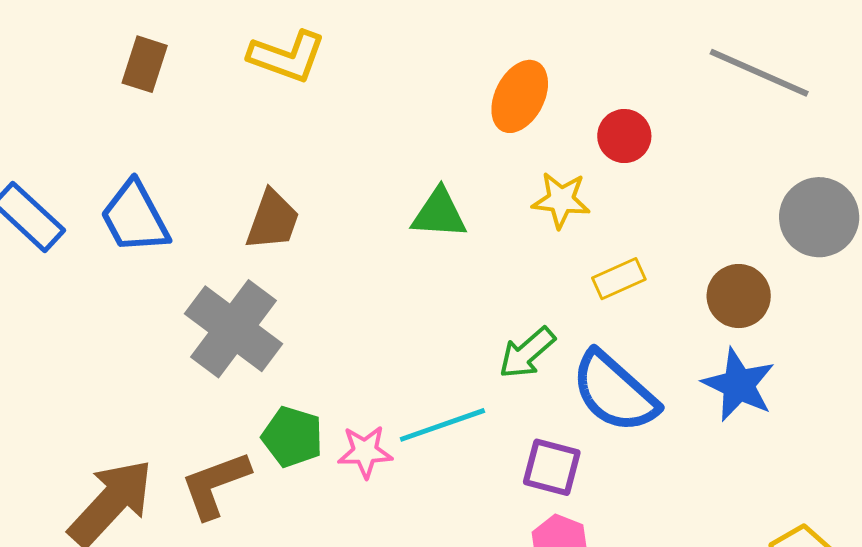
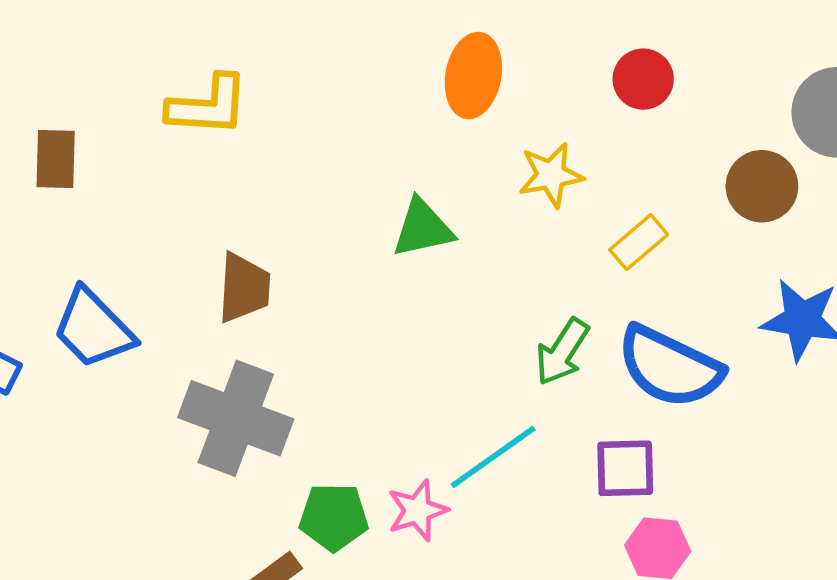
red circle: (624, 136) -> (643, 79), moved
brown circle: (739, 296) -> (762, 186), moved

